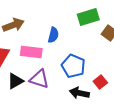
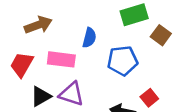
blue pentagon: (73, 66) -> (123, 61), moved, turned -30

